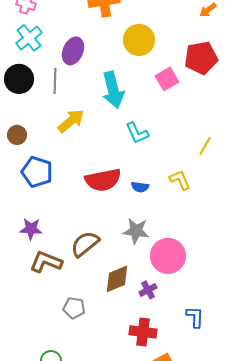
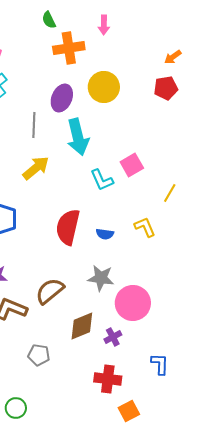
purple ellipse: (73, 51) -> (62, 98), moved
red pentagon: (201, 58) -> (166, 88), moved, size x0.7
pink square: (167, 79) -> (132, 165), moved
gray line: (55, 81) -> (34, 125), moved
red semicircle: (103, 180) -> (68, 227), turned 114

